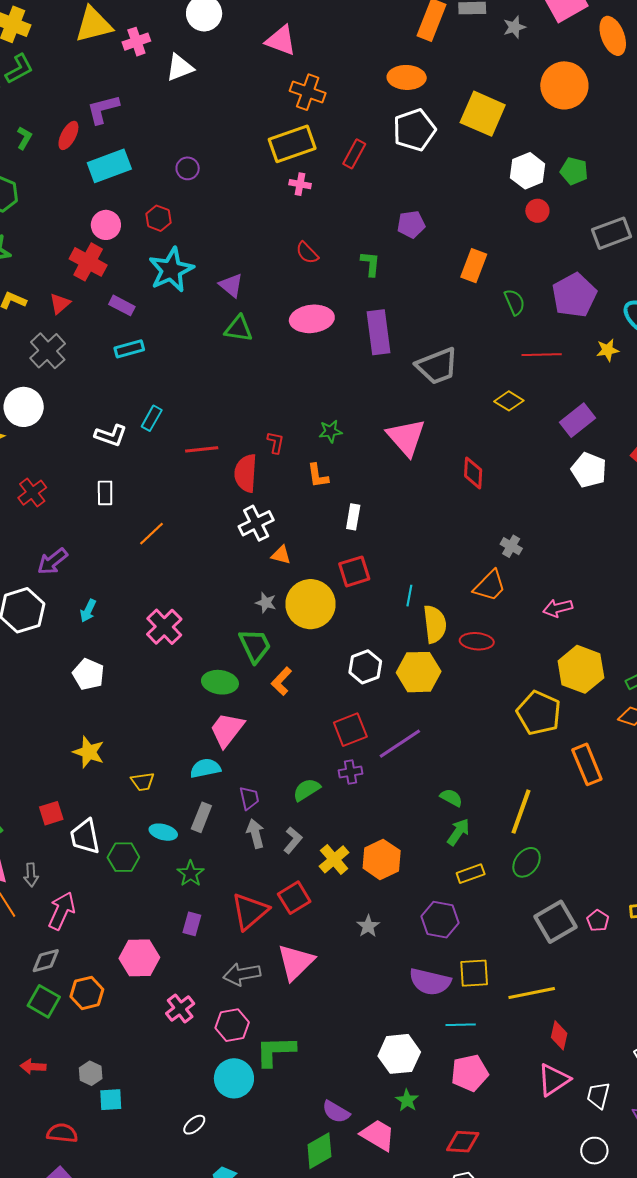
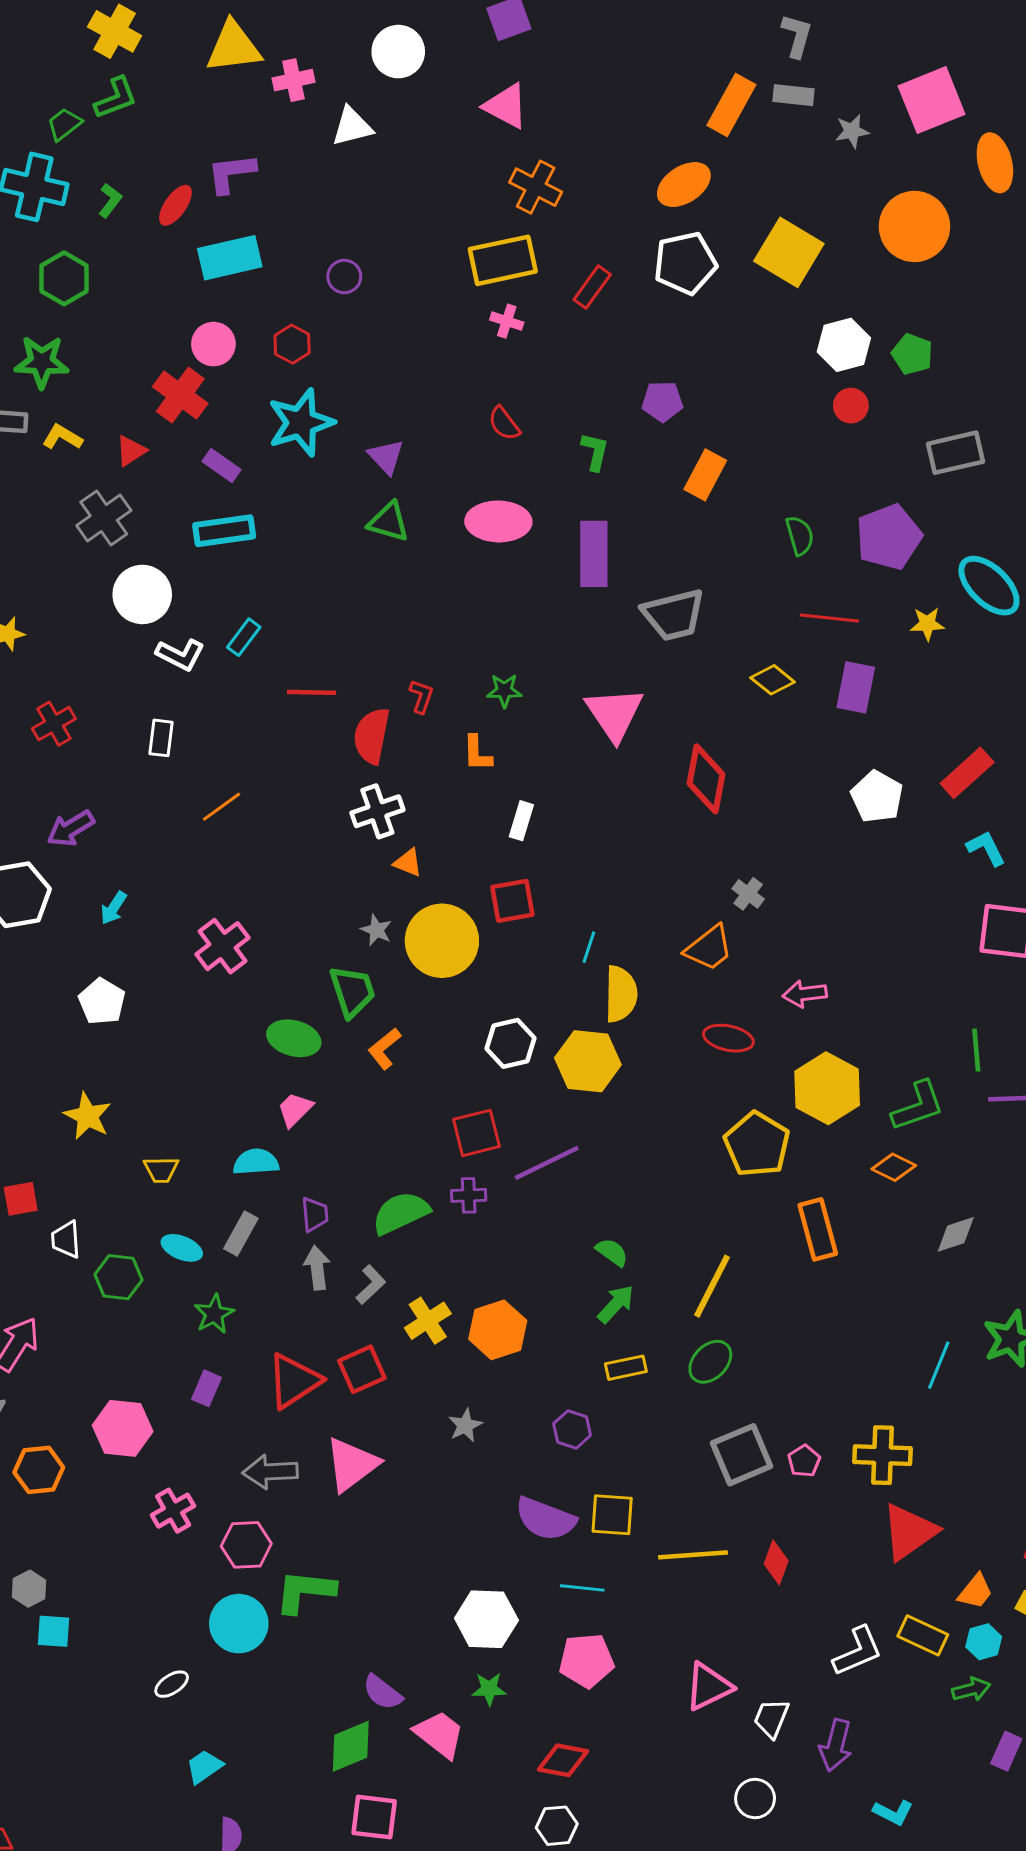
orange ellipse: (407, 77) -> (684, 185), turned -42
orange rectangle: (474, 266) -> (705, 475), moved
cyan rectangle: (129, 349) -> (224, 531), size x1.4
white circle: (24, 407) -> (142, 594), moved
purple rectangle: (577, 420) -> (856, 687), moved, turned -48
red diamond: (473, 473) -> (706, 779), size x1.4
red ellipse: (477, 641) -> (728, 1038), moved
pink trapezoid: (227, 730) -> (295, 1109), size x0.7
green semicircle: (307, 790) -> (401, 1213), size x1.4
white trapezoid: (85, 837) -> (66, 1240), size x0.7
purple hexagon: (440, 920) -> (572, 1429), size x0.7
red diamond: (559, 1035) -> (776, 1562), moved
green star: (407, 1100) -> (489, 1689), turned 30

